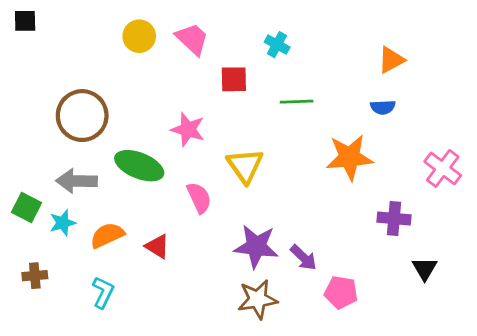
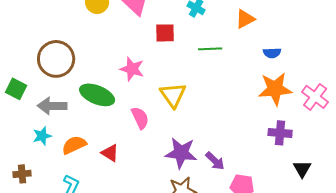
orange triangle: (391, 60) -> (245, 19), moved
orange star: (349, 157) -> (275, 89), moved
green square: (26, 207) -> (16, 89), moved

